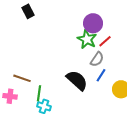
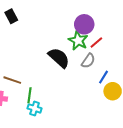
black rectangle: (28, 11) -> (11, 16), moved
blue line: (101, 75) -> (103, 77), moved
black semicircle: (77, 80) -> (59, 58), moved

